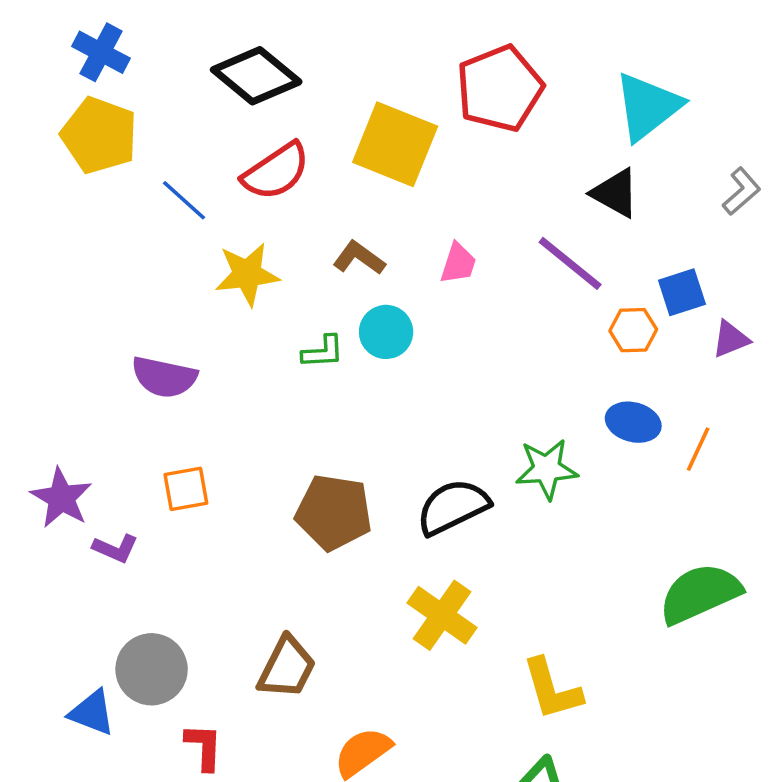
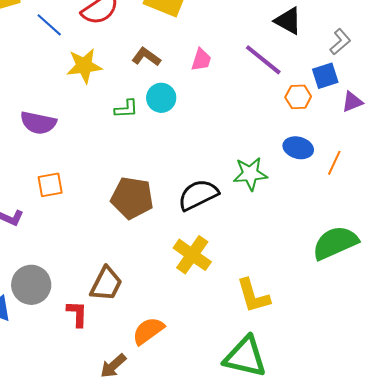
gray L-shape: (741, 191) -> (340, 42), moved
red L-shape: (204, 747) -> (77, 314), moved

